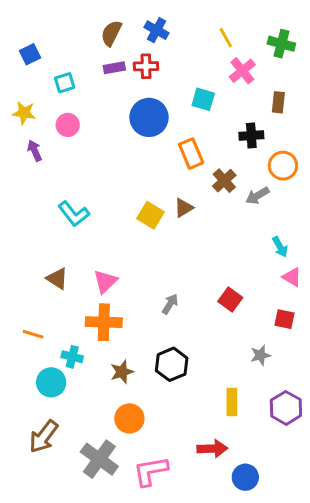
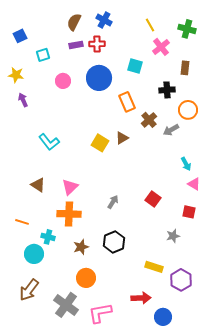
pink circle: (68, 125) -> (63, 81), moved
yellow rectangle: (232, 402) -> (154, 267), turned -72
purple hexagon: (286, 408) -> (181, 280), moved

